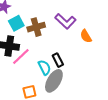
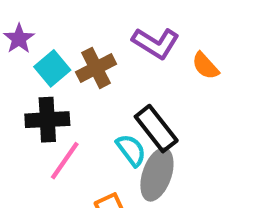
pink line: (21, 56) -> (65, 161), moved
black rectangle: (58, 60) -> (156, 129), size x1.5

